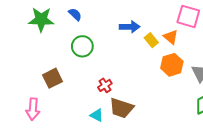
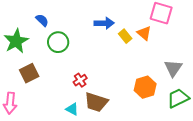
blue semicircle: (75, 14) -> (42, 20), moved
green star: (41, 20) -> (16, 41), moved, turned -30
orange hexagon: (172, 65) -> (145, 87), moved

